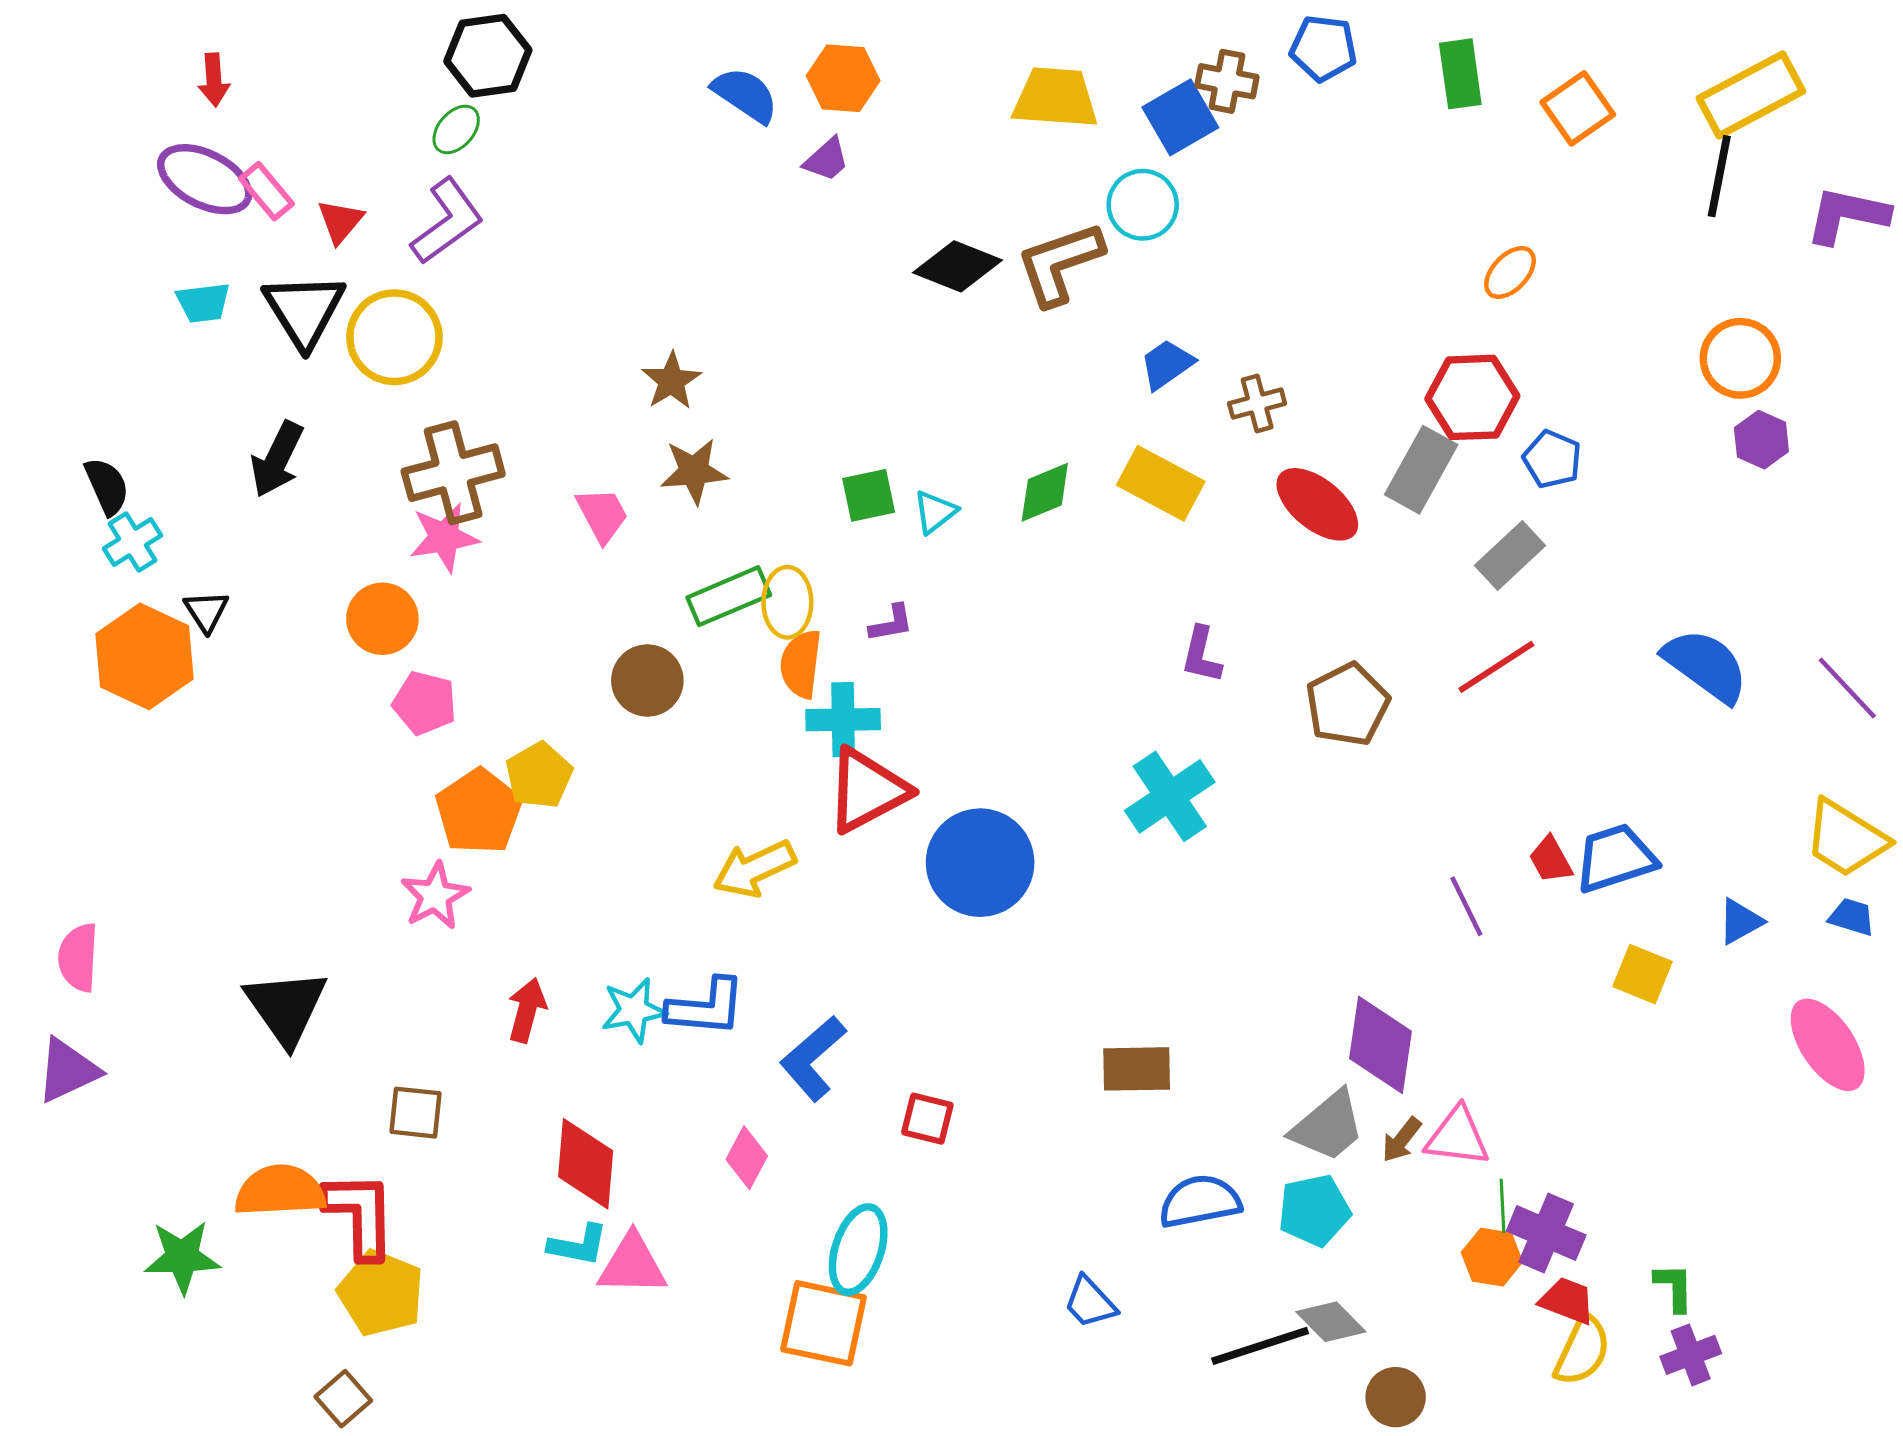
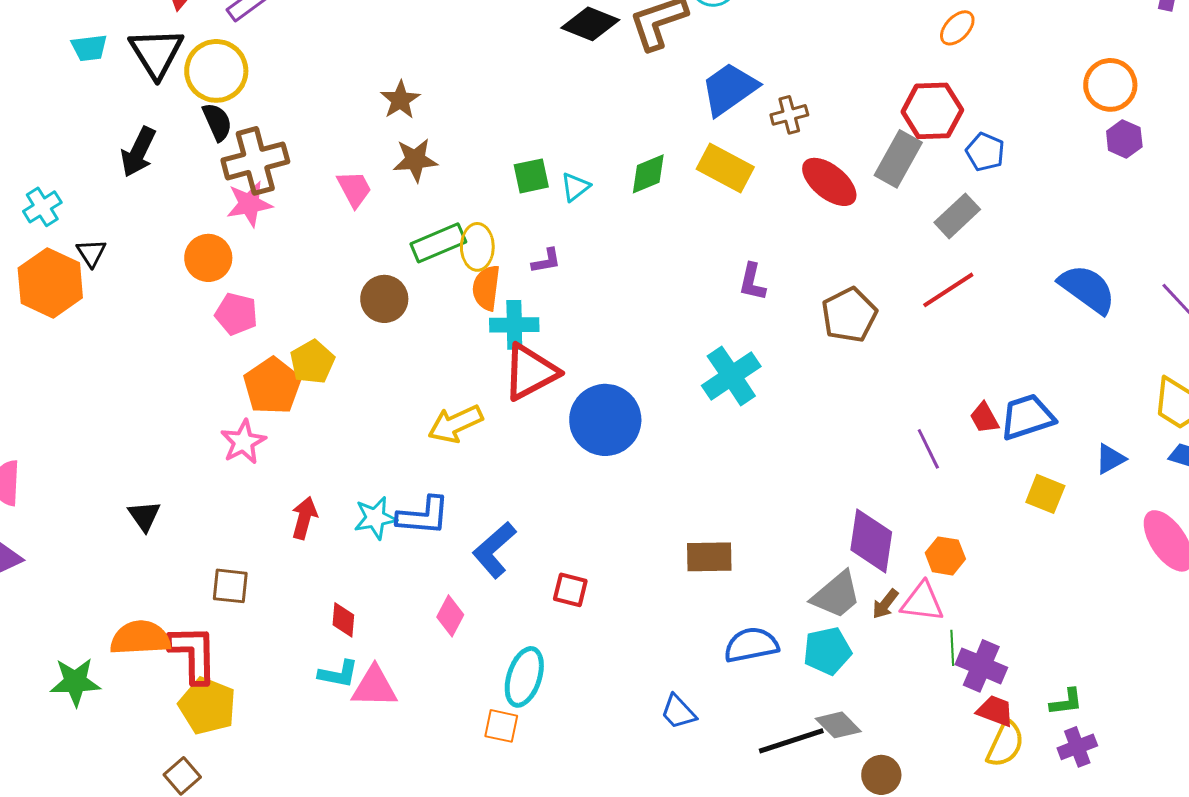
blue trapezoid: (1167, 364) -> (729, 89), size x1.6
black semicircle: (107, 486) -> (217, 122), moved
black triangle: (286, 1007) -> (144, 516), size x0.6
red diamond: (586, 1164) -> (343, 620), size x0.6
orange hexagon: (1492, 1257) -> (945, 556), moved
green L-shape: (1674, 1287) -> (1066, 702), turned 84
orange square: (824, 1323) -> (501, 726), size x0.6

